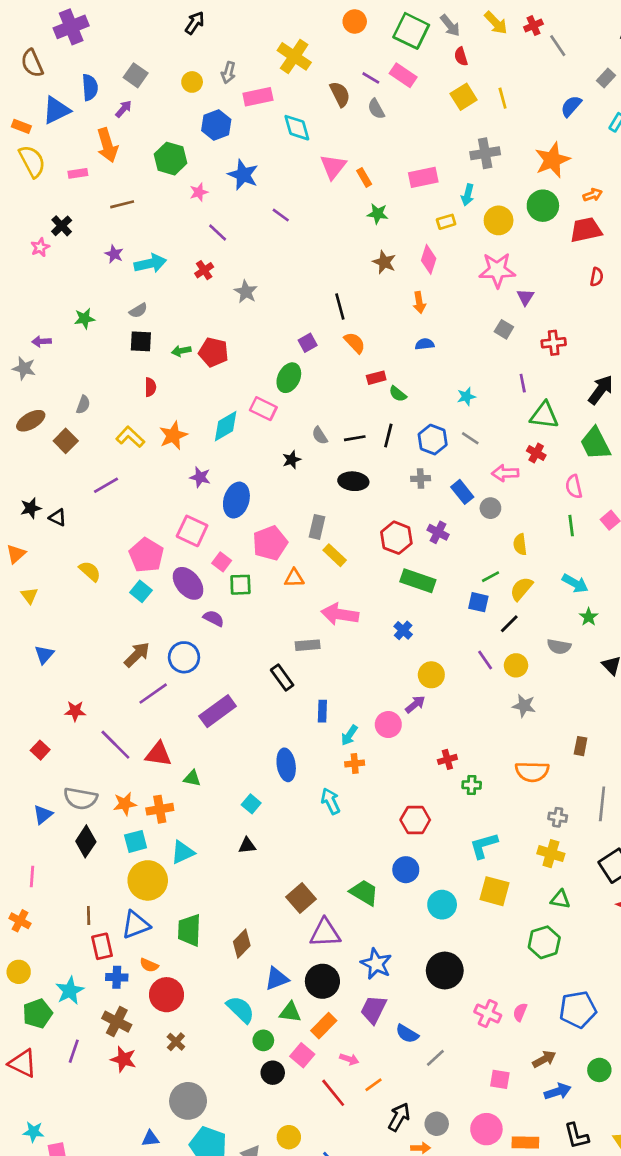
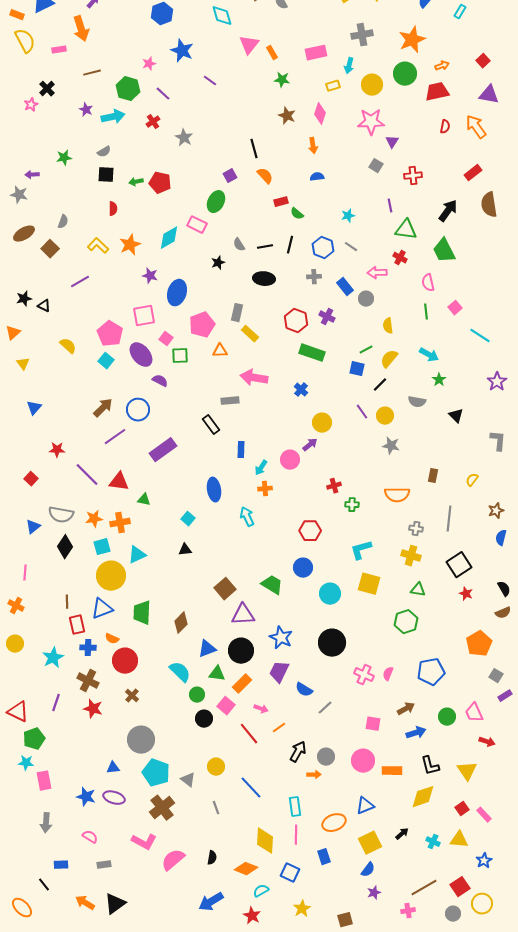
green hexagon: (171, 159) -> (128, 89), moved
pink square: (192, 531) -> (144, 316), turned -35
green pentagon: (37, 1014) -> (34, 739), moved

